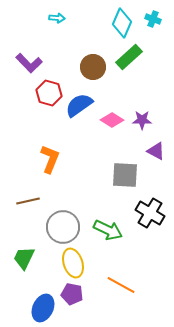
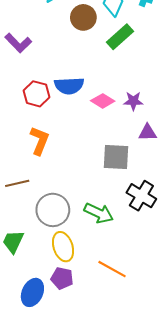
brown circle: (93, 67) -> (83, 17), moved
red hexagon: (49, 93) -> (37, 94), moved
blue semicircle: (79, 105) -> (69, 86), turned -148
purple triangle: (156, 151) -> (148, 133), turned -30

